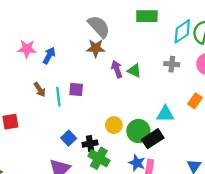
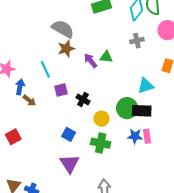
blue arrow: (49, 56) -> (20, 87), moved
cyan line: (58, 97) -> (45, 69), moved
yellow circle: (114, 125) -> (101, 119), moved
black rectangle: (153, 139) -> (142, 111), turned 54
black cross: (90, 144) -> (83, 99), moved, turned -32

